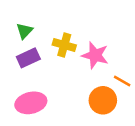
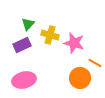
green triangle: (24, 31) -> (28, 24), moved

